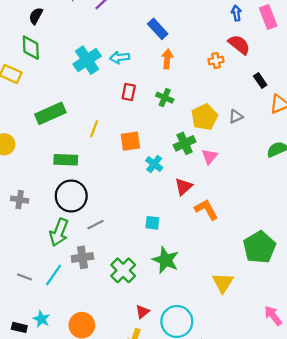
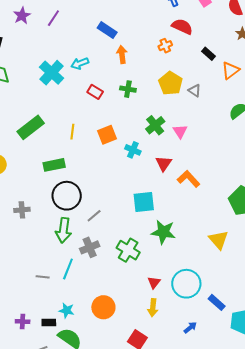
red rectangle: (129, 92) -> (95, 92), turned -56
gray triangle: (236, 116) -> (195, 91), turned -48
yellow pentagon: (204, 117) -> (171, 83), moved
cyan square: (152, 223) -> (144, 202), size x1.6

